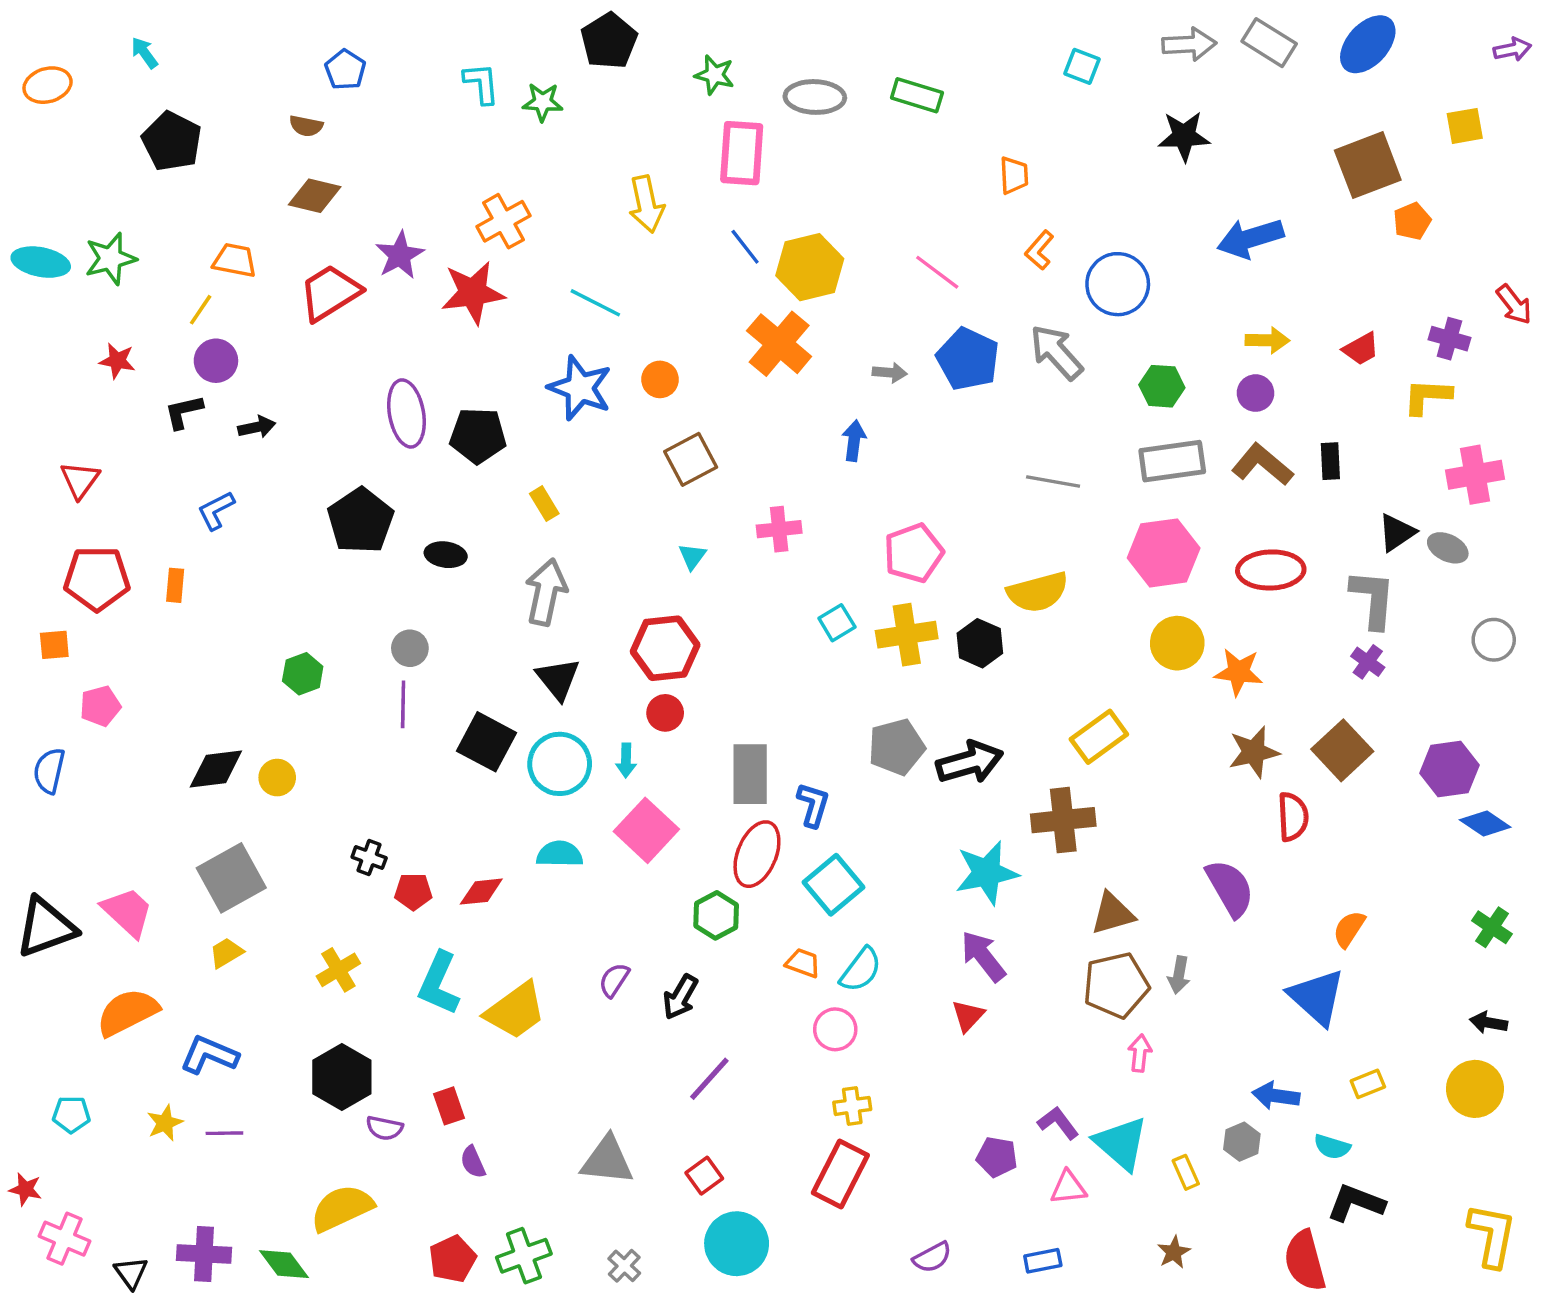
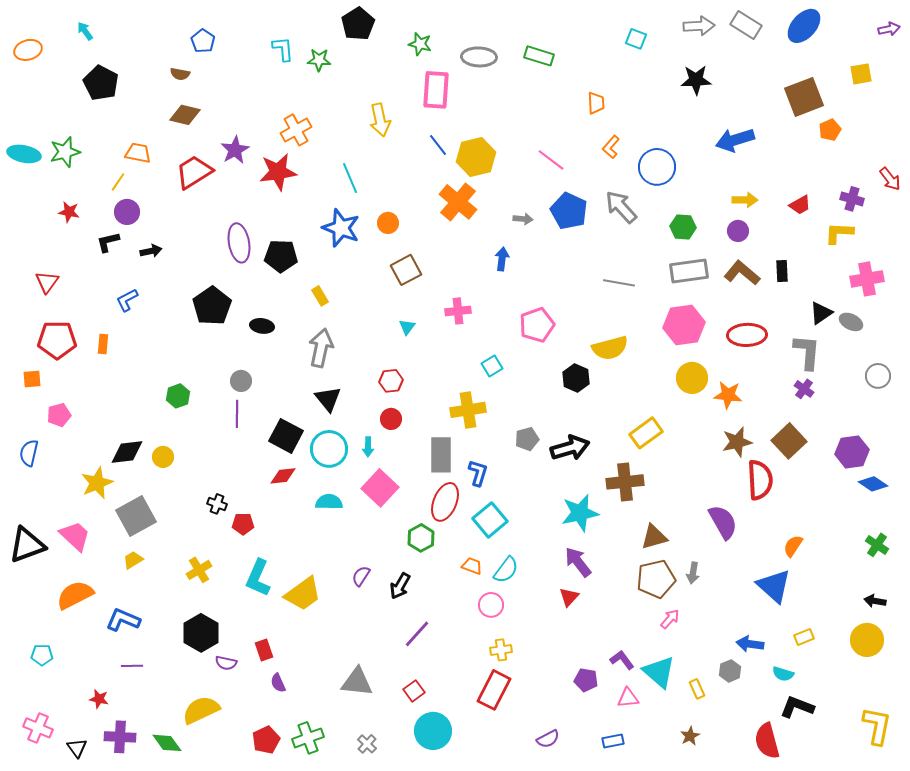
cyan line: (595, 303) -> (350, 178), turned 40
yellow cross: (907, 635) -> (468, 410), moved
red hexagon: (665, 648) -> (391, 381), size x0.6
gray pentagon: (897, 747) -> (527, 439), size x0.7
red semicircle: (1293, 817) -> (760, 480), size x1.4
red diamond: (481, 892) -> (283, 476), moved
pink arrow: (1140, 1053) -> (670, 619), turned 35
yellow star: (165, 1123) -> (97, 483), moved, size x1.5
red star: (25, 1189) -> (99, 699), moved

